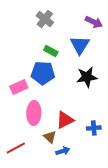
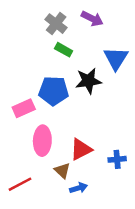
purple arrow: (94, 22) -> (92, 19), moved
blue triangle: (80, 45) -> (116, 58), moved
green rectangle: (51, 51) -> (64, 50), moved
black star: (87, 77) -> (88, 81), moved

